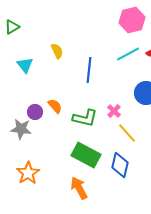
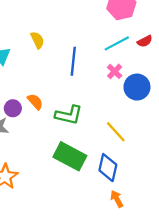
pink cross: (114, 111) -> (115, 71), moved
orange arrow: (79, 188) -> (117, 199), moved, size x0.7

